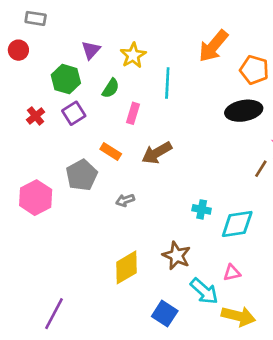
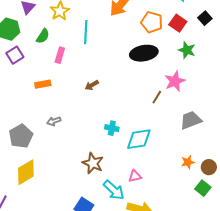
orange rectangle: (111, 152) -> (43, 84), turned -42
brown arrow: (157, 153) -> (92, 85), moved, size x0.6
gray pentagon: (82, 175) -> (21, 136), moved
yellow diamond: (126, 267) -> (26, 172), moved

